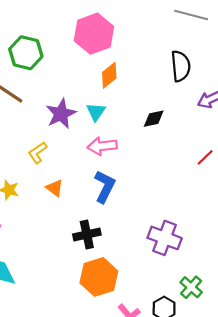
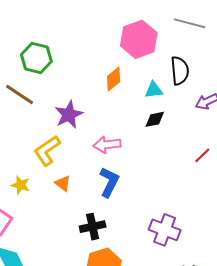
pink hexagon: (94, 34) -> (139, 39), moved
cyan triangle: (96, 112) -> (154, 90), moved, turned 48
yellow L-shape: (38, 153) -> (47, 151), size x1.5

